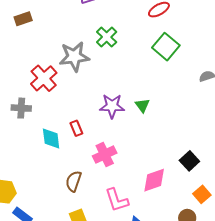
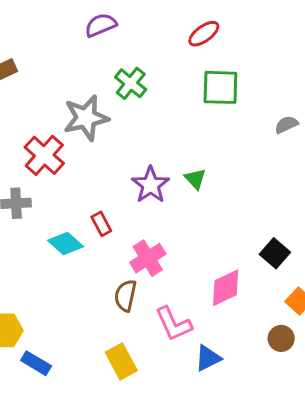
green square: (166, 47) -> (220, 87), turned -32
purple star: (112, 106) -> (151, 185), turned -30
cyan diamond: (51, 139) -> (65, 243), turned -35
brown semicircle: (74, 181) -> (125, 296), moved

